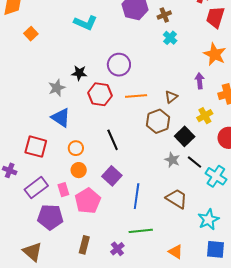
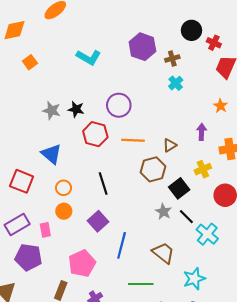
orange star: (215, 54) -> (221, 106), size x0.6
gray star: (57, 88) -> (52, 111), moved, turned 30
pink pentagon: (88, 201) -> (82, 263), moved
green line: (141, 231) -> (141, 284), moved

